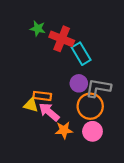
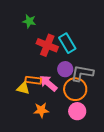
red cross: (62, 39) -> (47, 45), moved
pink arrow: (49, 112) -> (48, 83), moved
orange star: (64, 130) -> (41, 110), moved

